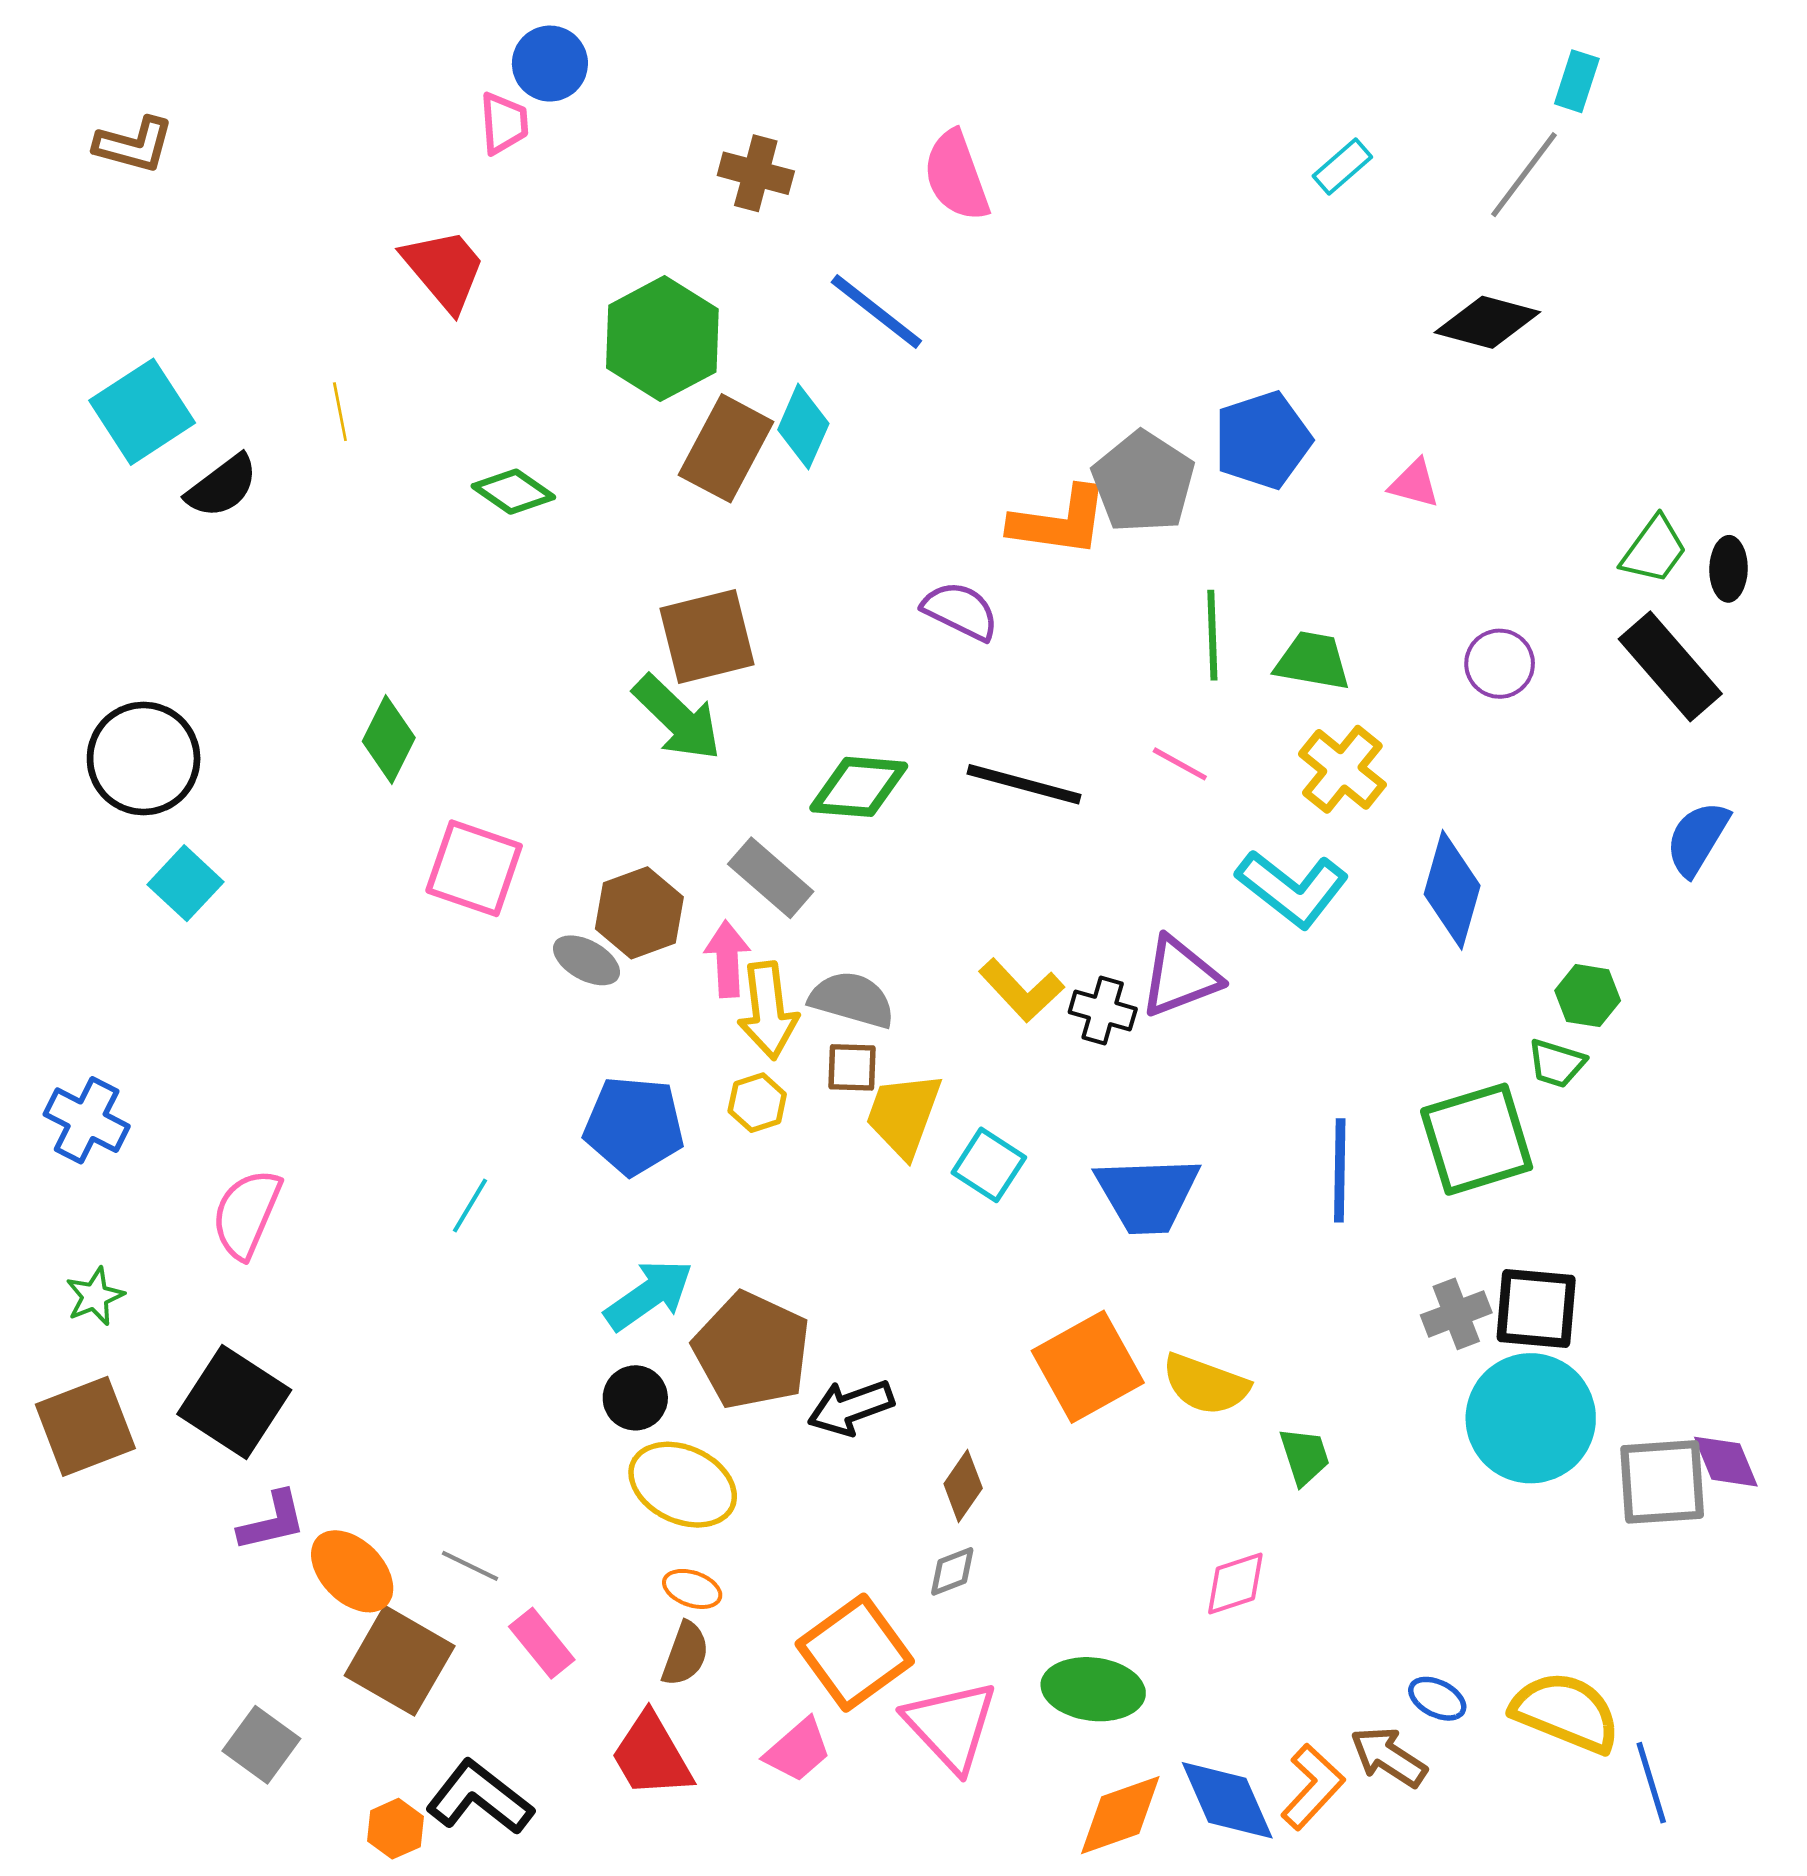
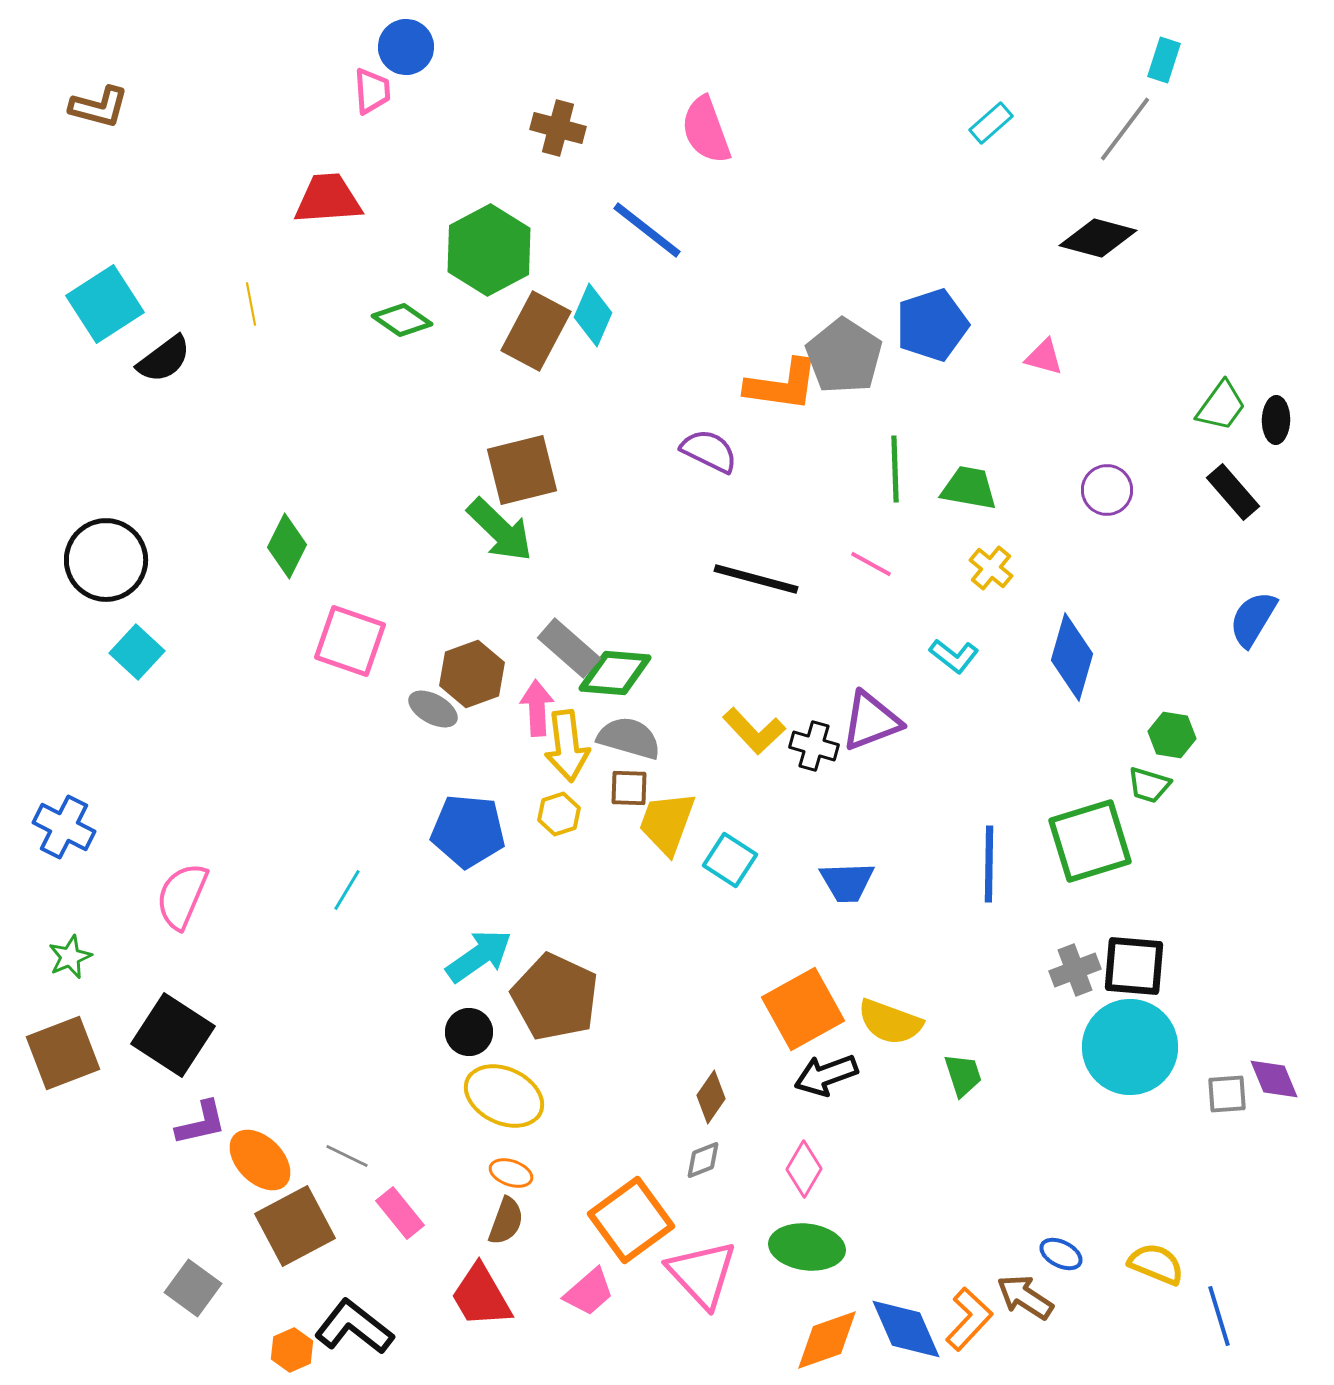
red trapezoid: (444, 269) -> (328, 199), turned -54
green diamond: (513, 492) -> (402, 320), moved
black rectangle: (1670, 666) -> (1233, 492), size x0.7
yellow cross: (1342, 769) -> (991, 568), size x0.7
green diamond: (859, 787) -> (615, 673), moved
cyan L-shape: (1292, 889) -> (954, 656), size x0.6
blue trapezoid: (1147, 1195) -> (847, 882), size x0.7
black arrow: (851, 1407) -> (826, 1075), moved
gray square: (1662, 1482) -> (1227, 1094), size x0.6
pink diamond: (1235, 1584) -> (804, 1169), moved, turned -42
brown square: (400, 1661) -> (295, 1226), turned 32
yellow semicircle: (1566, 1712) -> (1156, 1264), size x0.7

